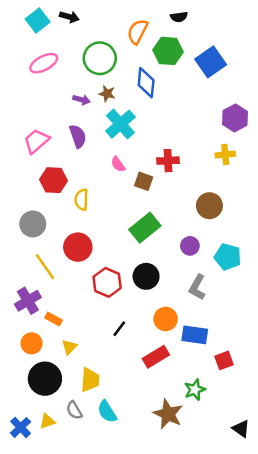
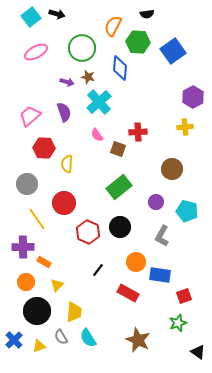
purple cross: (28, 301) -> (23, 247), turned 30
red rectangle: (156, 357) -> (128, 293), turned 60
green star: (195, 390) -> (178, 323), moved
blue cross: (21, 427) -> (14, 340), moved

